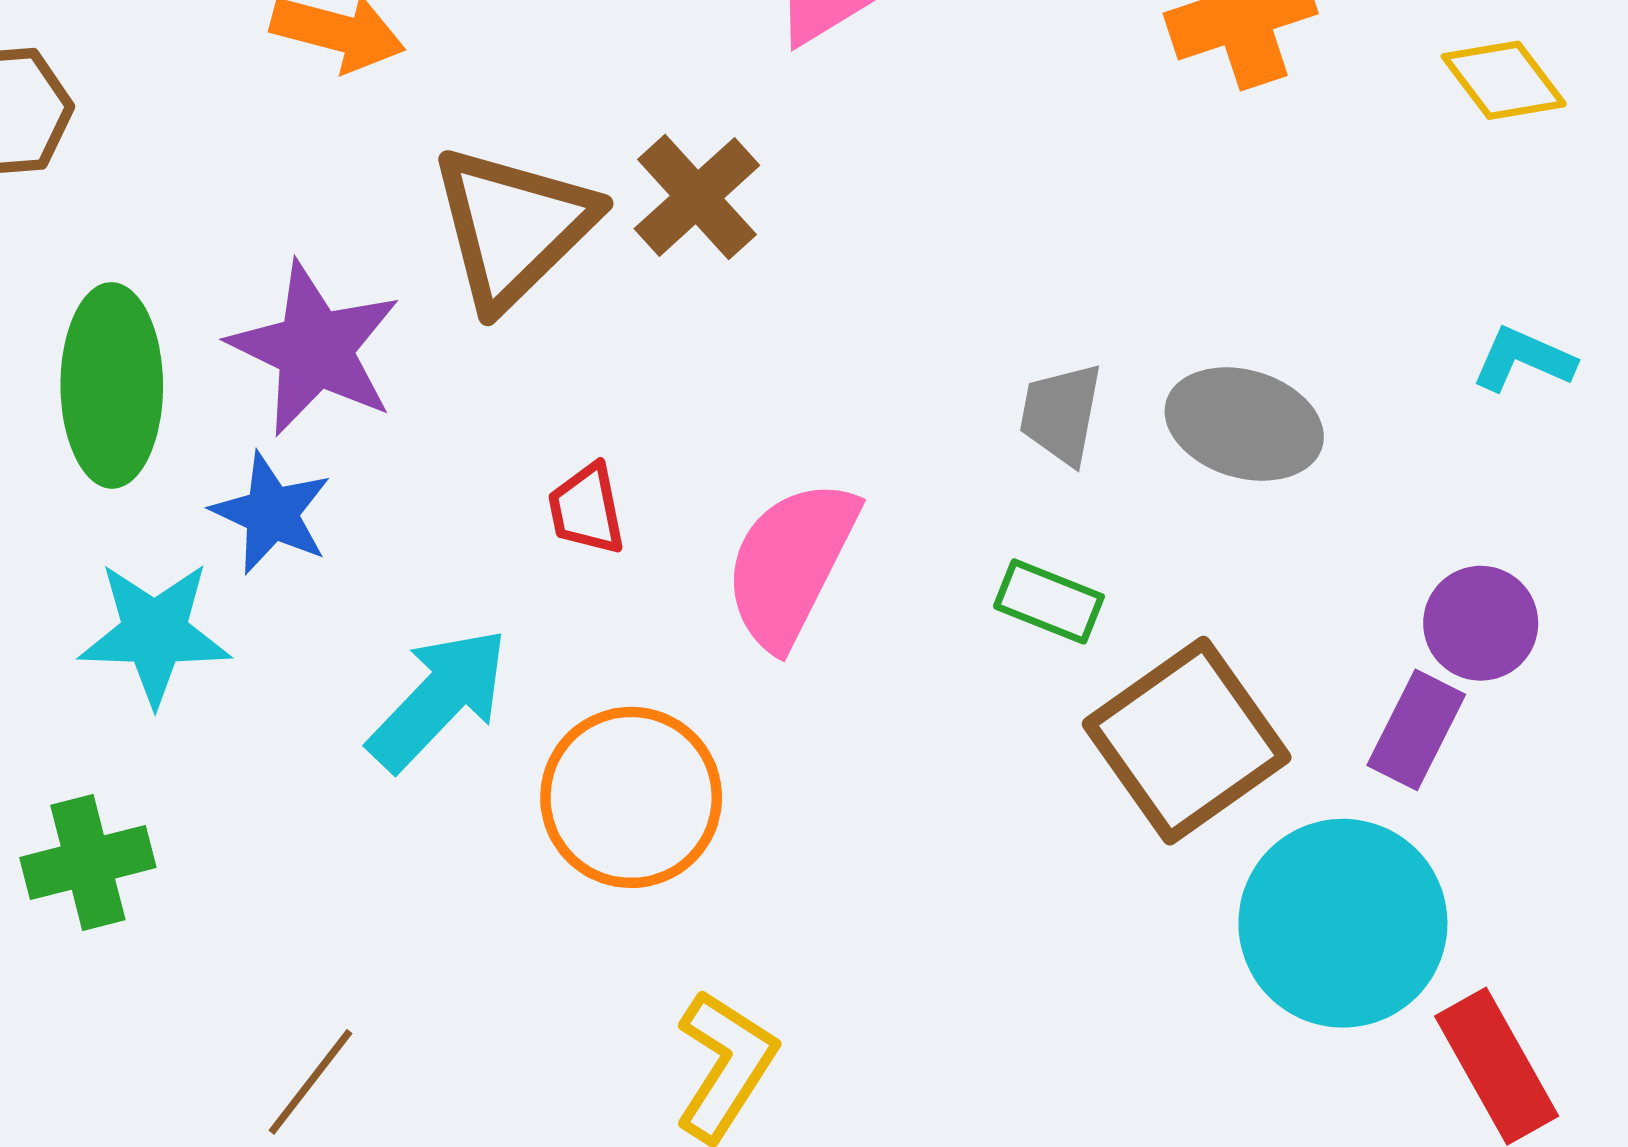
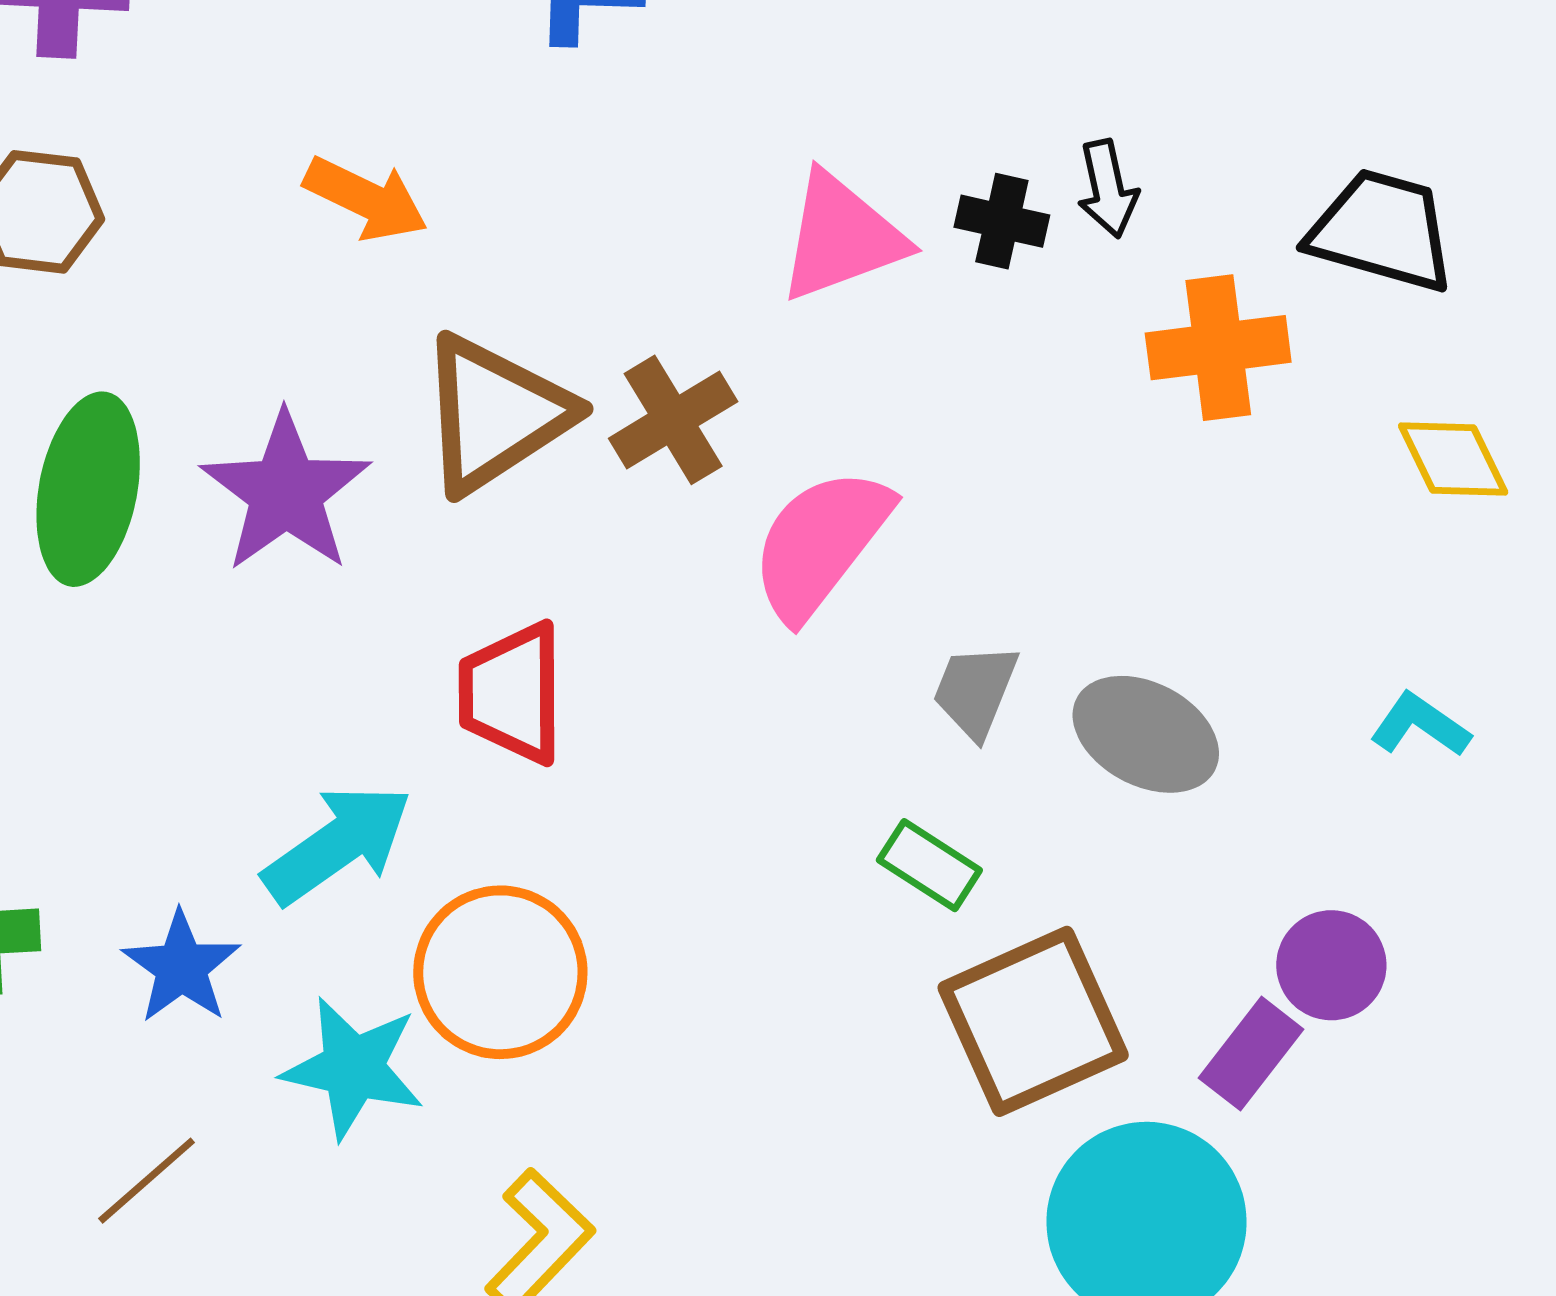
red trapezoid: (587, 509) -> (512, 693), size x1.6
blue star: (271, 513) -> (181, 967), moved
pink semicircle: (791, 564) -> (820, 543), moved
cyan star: (155, 633) -> (353, 1068), moved

